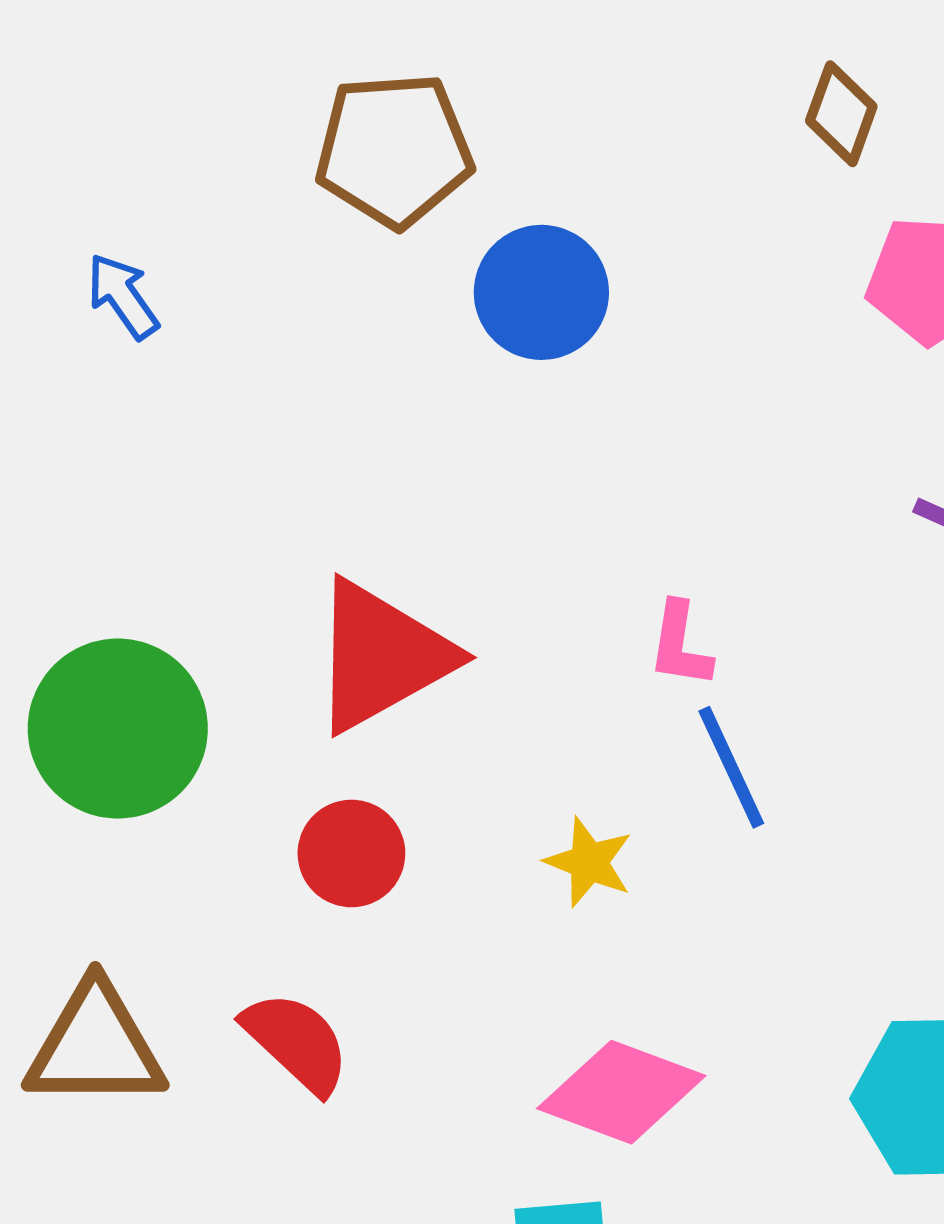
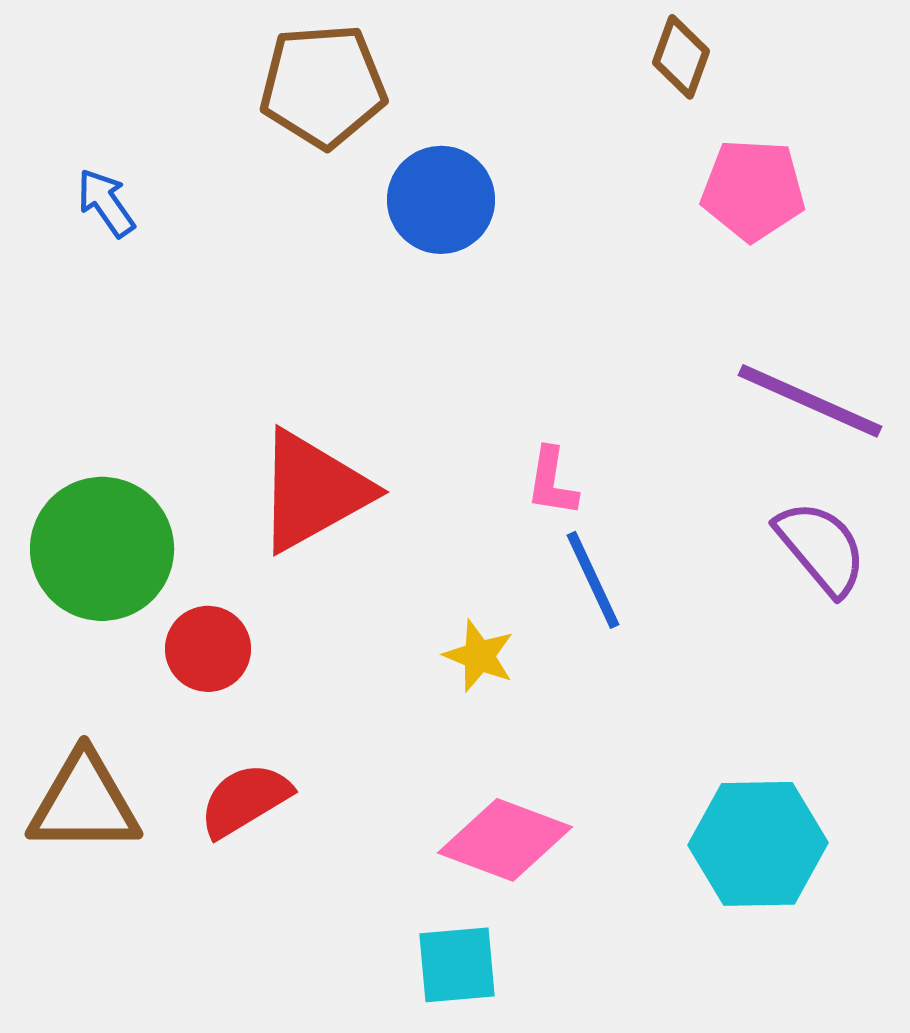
red circle: (351, 853) -> (208, 649), moved
red semicircle: (296, 1042) -> (245, 800), turned -74

